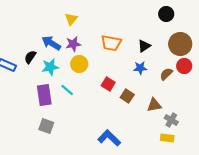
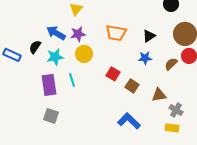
cyan line: (67, 90) -> (72, 80), turned 32
blue L-shape: (109, 138) -> (129, 121), moved

